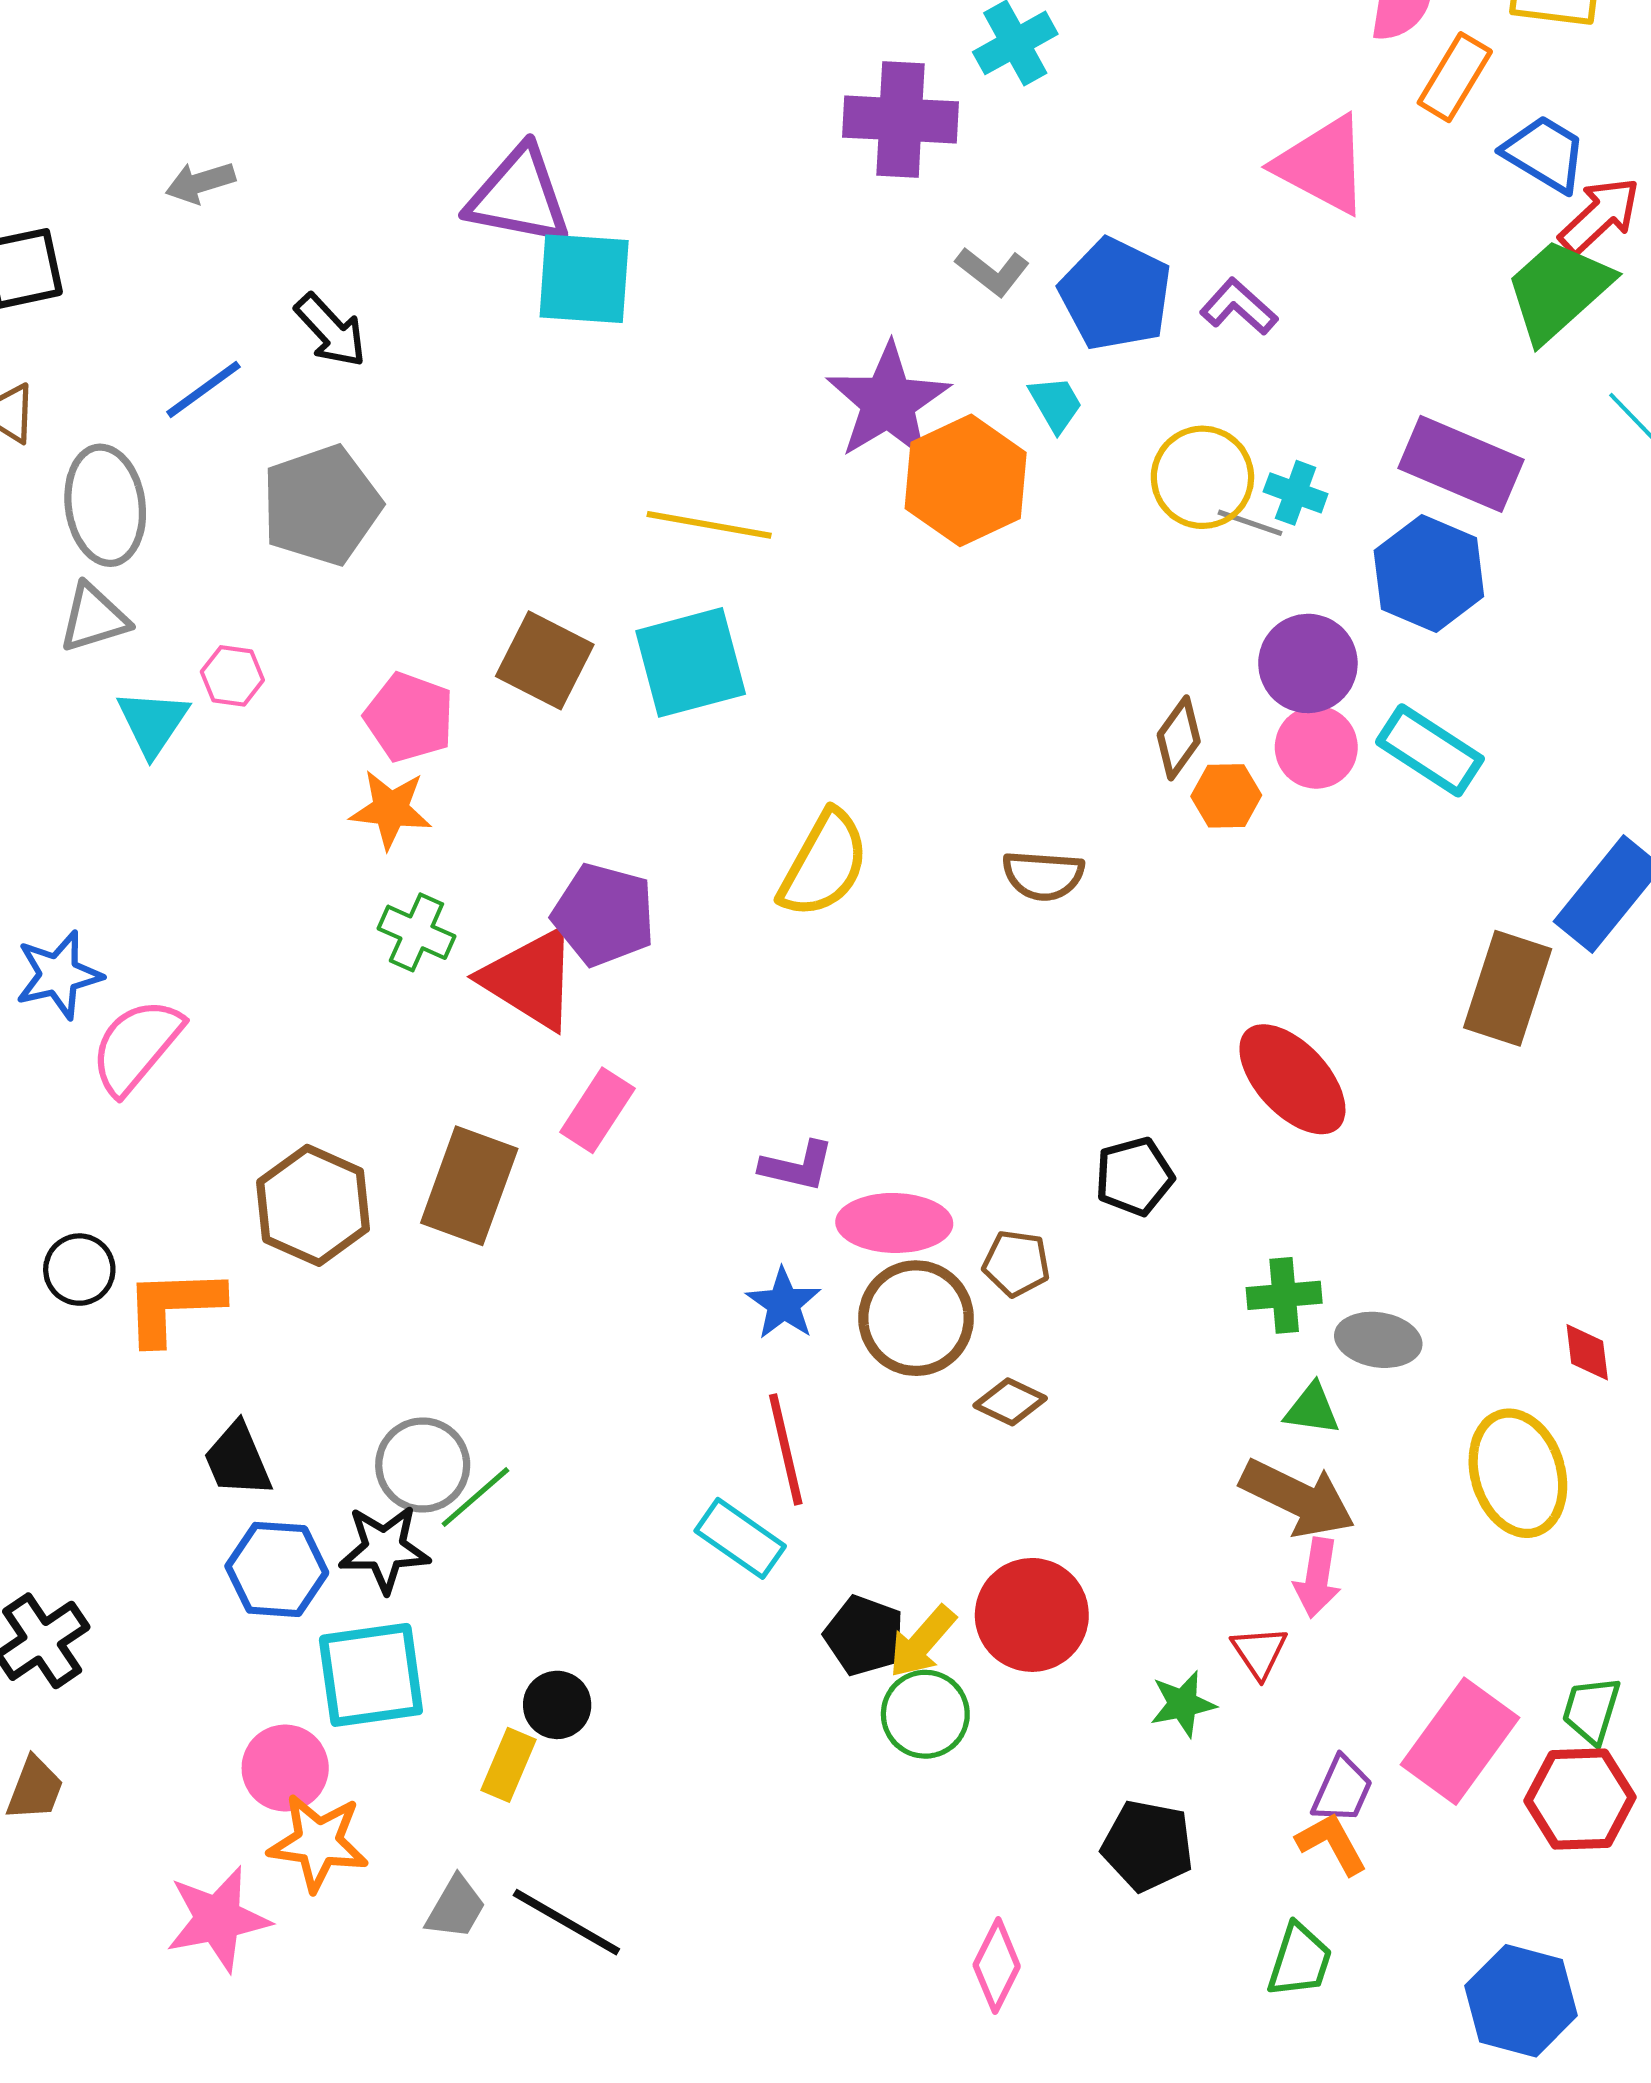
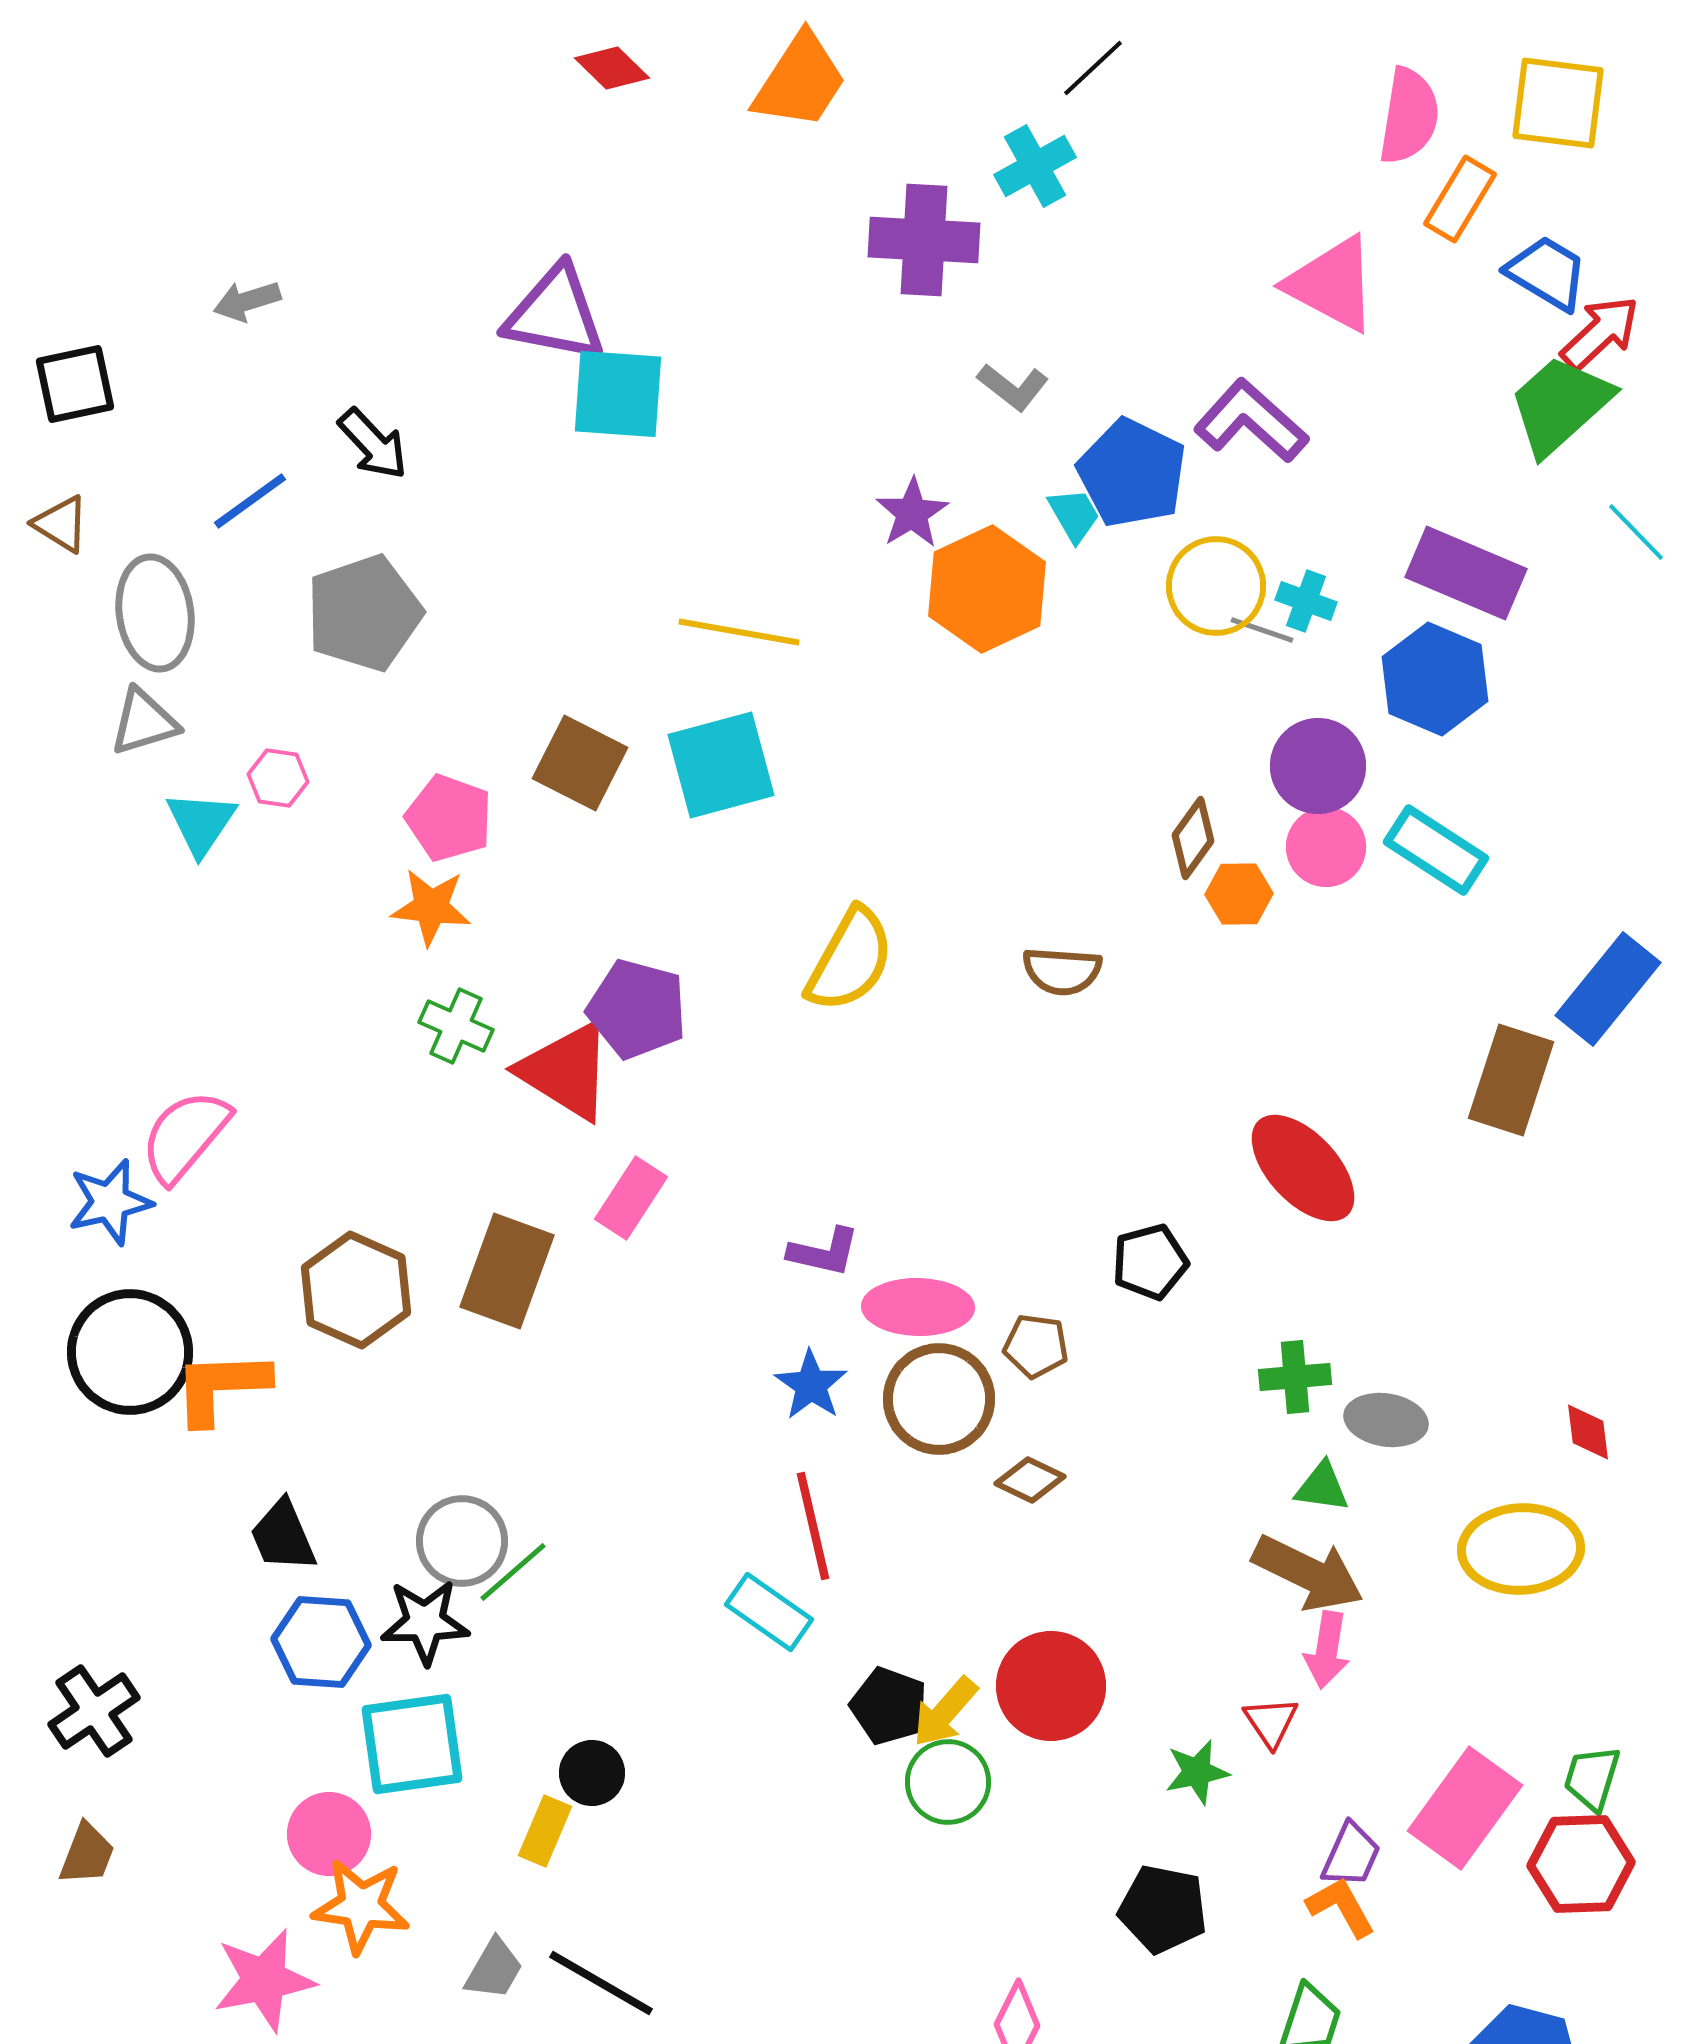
blue pentagon: (1116, 294) -> (1132, 473), moved
purple L-shape: (1239, 307) -> (1251, 421), size x1.5
purple star: (888, 402) -> (912, 513), size x0.6
blue star: (59, 975) -> (110, 1202), moved
black circle: (79, 1270) -> (130, 1352), size x1.8
yellow ellipse: (1518, 1473) -> (1521, 1549), turned -76

